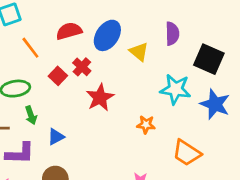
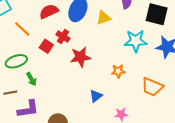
yellow triangle: (139, 52) -> (104, 18), turned -49
red star: (100, 98) -> (80, 57), turned 30
blue triangle: (56, 137) -> (96, 96), moved

